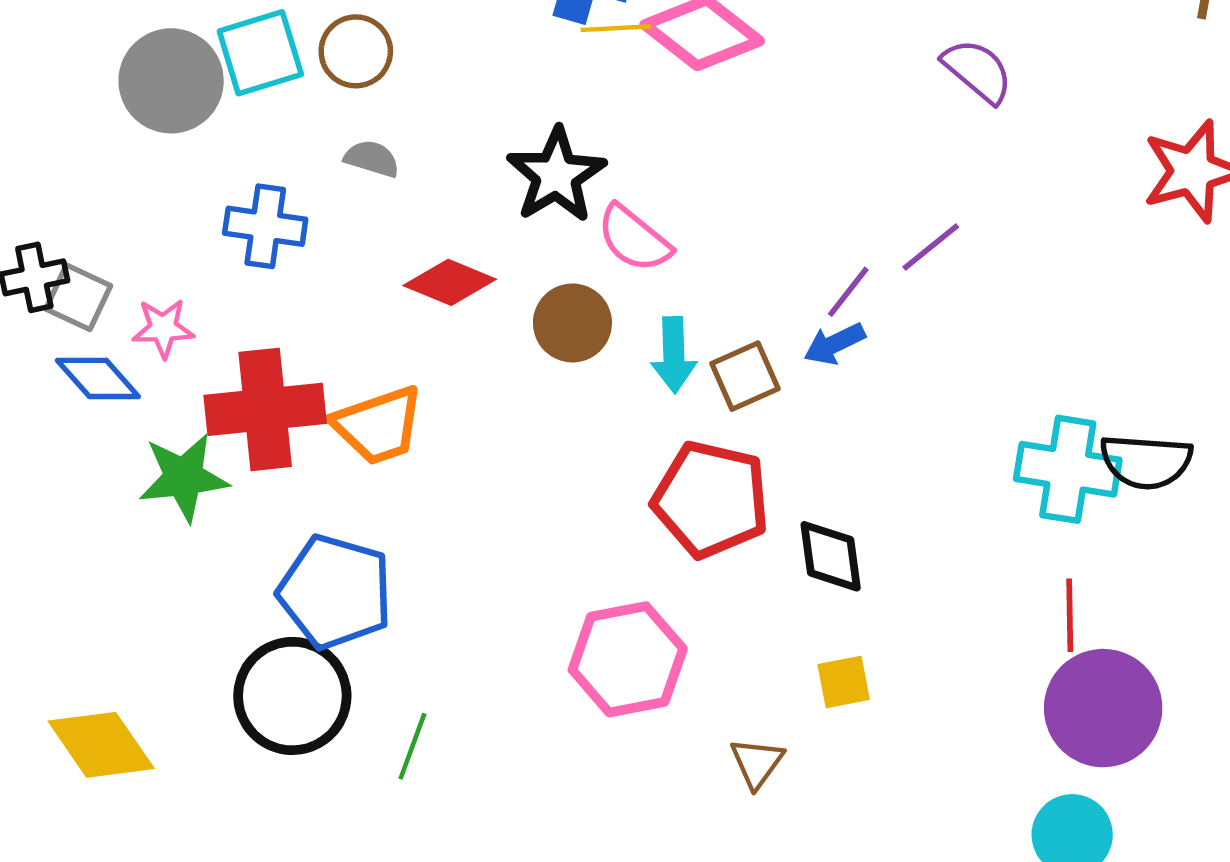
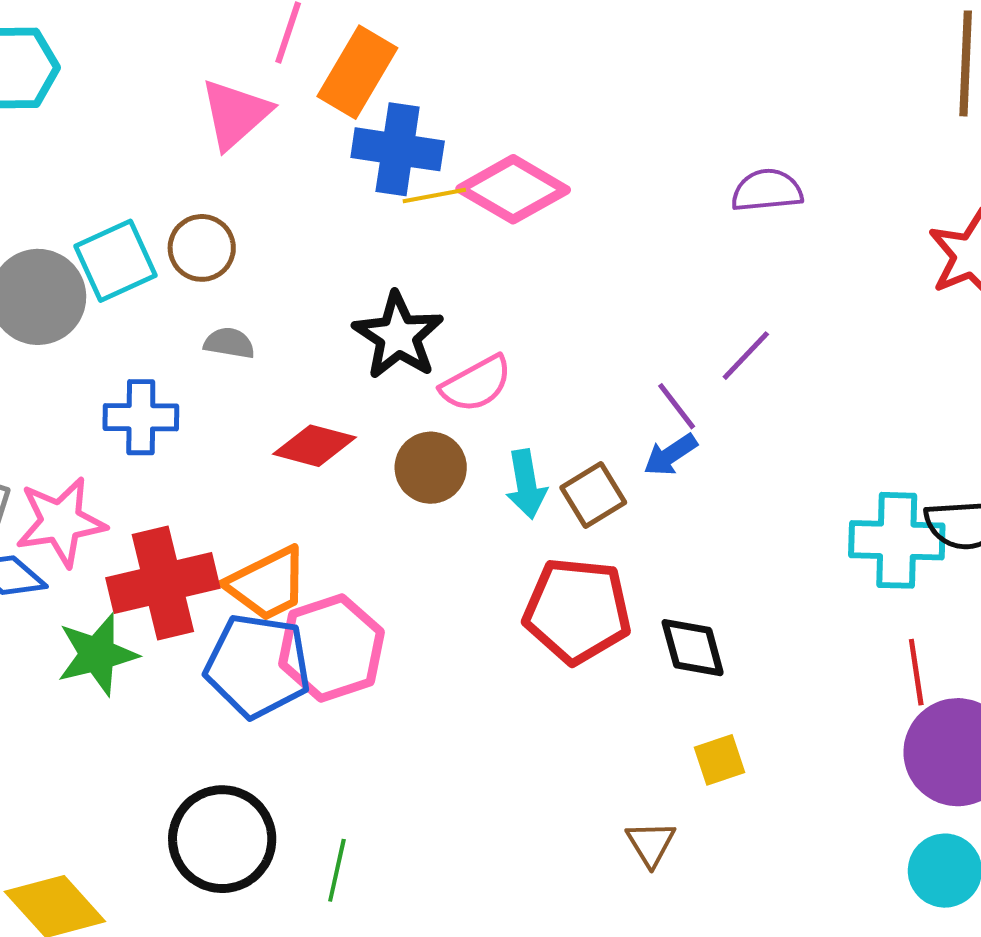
purple semicircle: (978, 71) -> (767, 190), turned -38
pink semicircle: (634, 239) -> (476, 384), turned -60
purple line: (848, 292) -> (677, 406), turned -68
pink star: (163, 328) -> (61, 522), size x1.6
blue pentagon: (335, 592) -> (258, 666), moved
pink hexagon: (628, 659) -> (332, 648), moved

